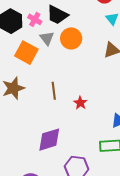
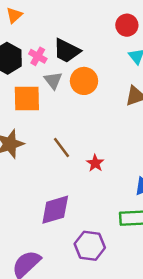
orange square: (26, 53) -> (27, 99), turned -30
brown line: (54, 91) -> (61, 147), turned -30

